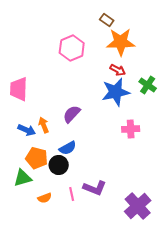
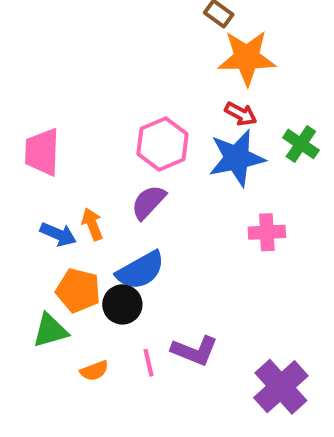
pink hexagon: (72, 48) -> (163, 144), moved
blue semicircle: (68, 148) -> (140, 270), size x1.4

